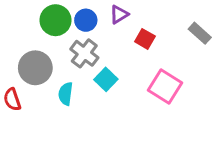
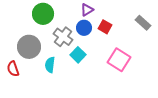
blue circle: (86, 20) -> (84, 28), moved

